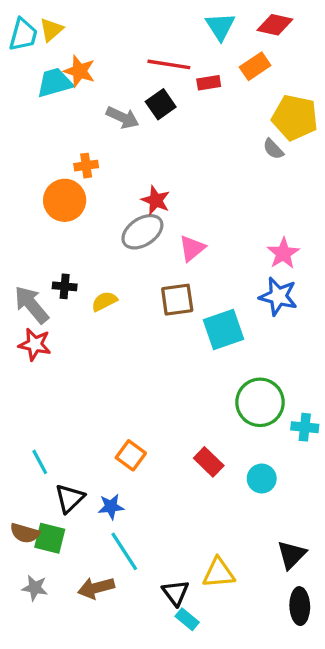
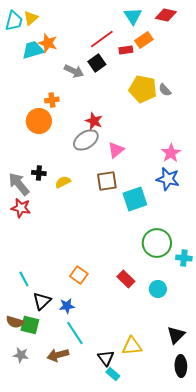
red line: (169, 64) -> (102, 39), turned -45
orange rectangle: (255, 66) -> (144, 40), moved
yellow pentagon: (295, 117) -> (143, 89), moved

